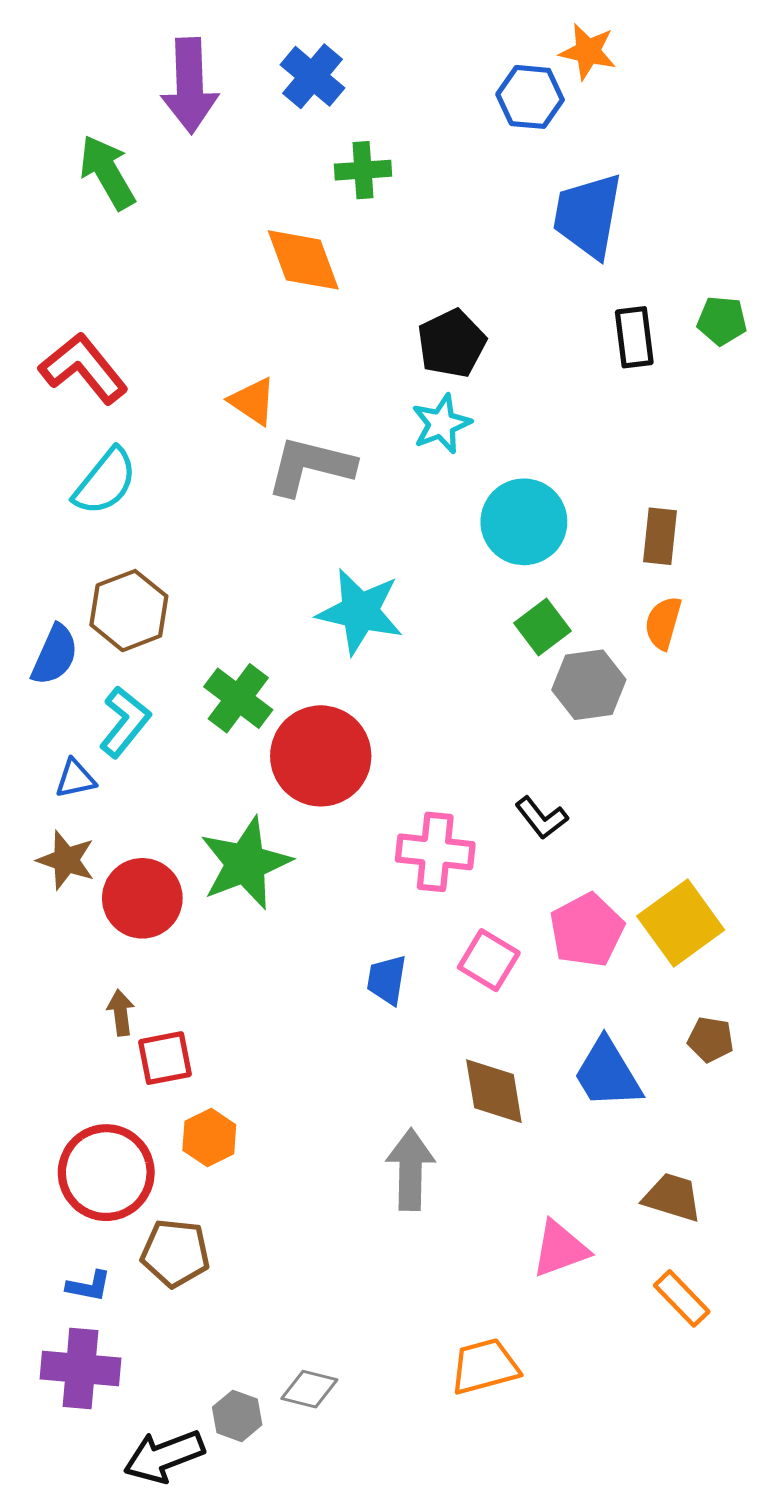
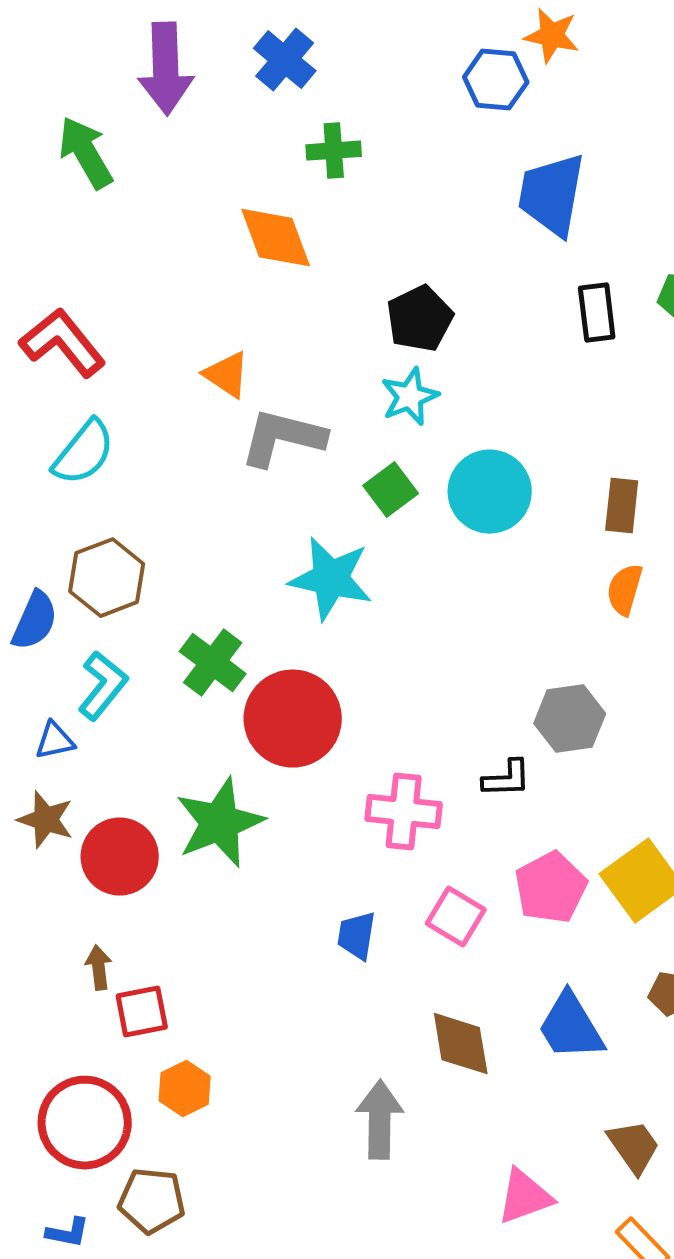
green square: (542, 627) -> (391, 490), moved
gray hexagon: (589, 685) -> (570, 719), moved
black L-shape: (541, 818) -> (507, 779), turned -54
brown trapezoid: (672, 1197) -> (634, 1147), turned 38

